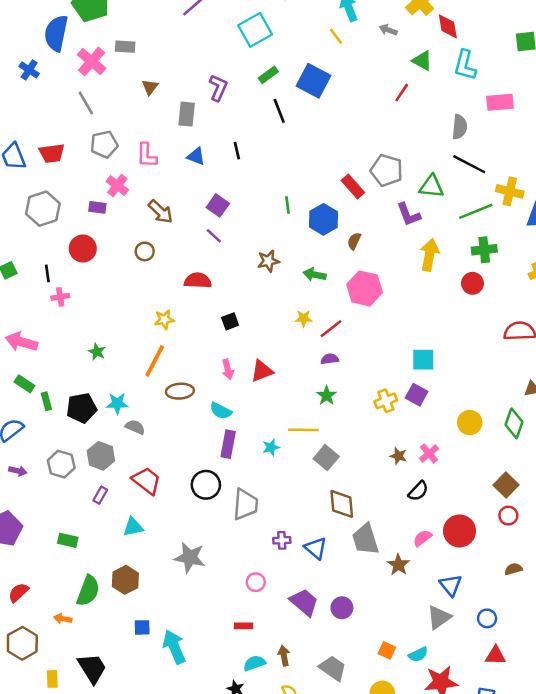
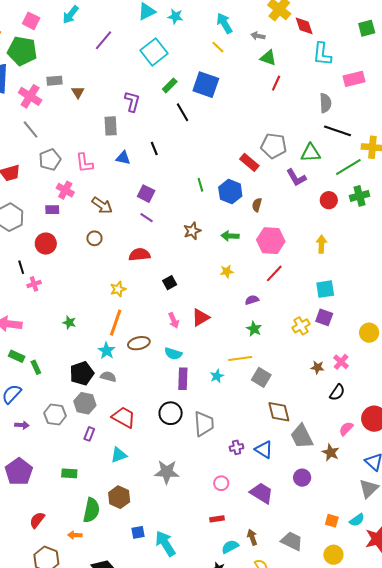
green triangle: (422, 61) -> (268, 58), moved
brown triangle: (150, 87) -> (78, 92), moved
yellow arrow: (429, 255) -> (321, 244), moved, size x0.7
red circle: (472, 283) -> (329, 200), moved
red line: (331, 329) -> (274, 273), moved
cyan star: (117, 403) -> (107, 351), moved, turned -30
black pentagon: (82, 408) -> (82, 373), moved
purple circle: (342, 608) -> (302, 478), moved

